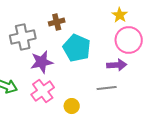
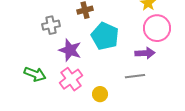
gray cross: (23, 37) -> (51, 25), size x0.7
purple star: (42, 62) -> (70, 50), turned 30

